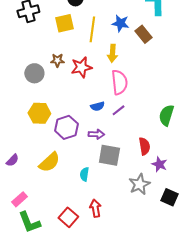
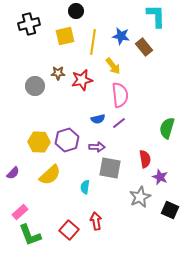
yellow arrow: (112, 53) -> (113, 66), turned -42
yellow hexagon: (39, 113) -> (39, 142), moved

